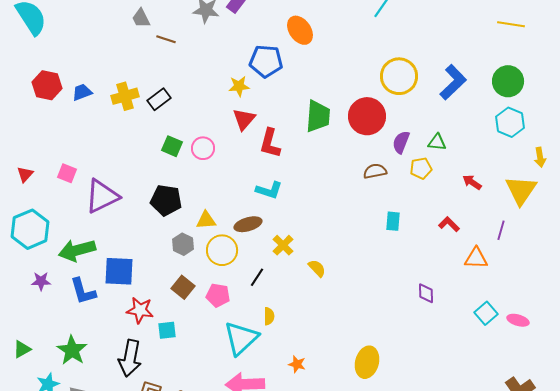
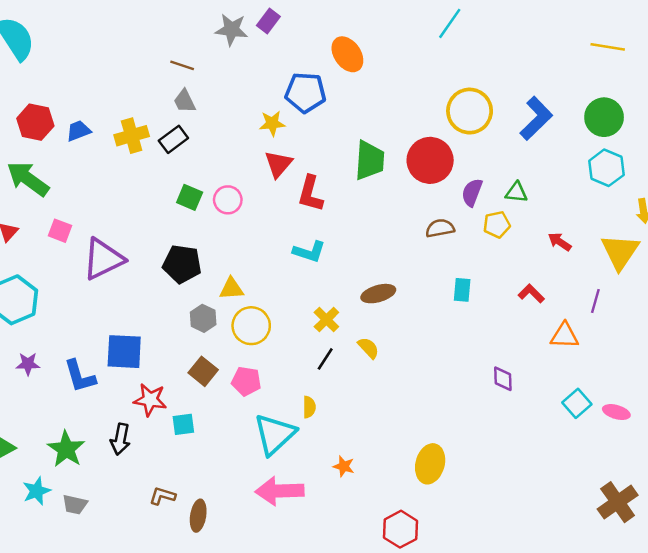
gray trapezoid: (141, 18) -> (185, 101), moved
brown ellipse: (248, 224) -> (378, 294), moved
green arrow: (77, 250) -> (28, 179), moved, turned 51
black line: (257, 277) -> (325, 359), moved
black arrow: (130, 358) -> (120, 439), moved, size x0.7

